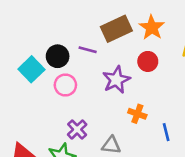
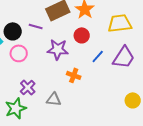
purple star: (116, 80) -> (58, 49), turned 30
blue line: (166, 132) -> (98, 56), moved, turned 56

